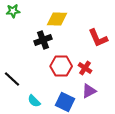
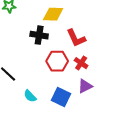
red L-shape: (98, 38) -> (76, 38), moved
black cross: (43, 40) -> (39, 35), turned 30

